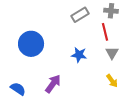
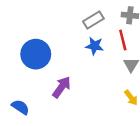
blue star: (79, 55) -> (95, 46), moved
purple arrow: (53, 84) -> (62, 87), moved

